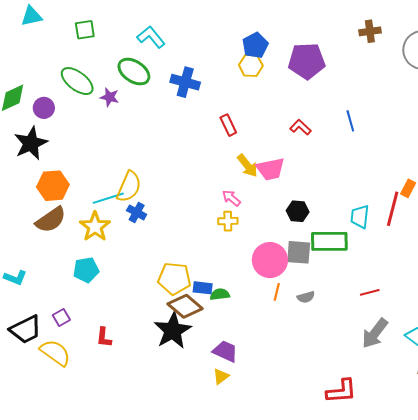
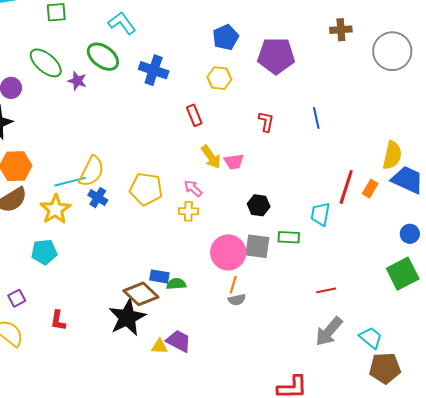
yellow hexagon: (251, 65) -> (219, 78), moved
red L-shape: (300, 127) -> (266, 122), turned 55
pink trapezoid: (271, 169) -> (234, 162), size x0.7
red line: (393, 209) -> (346, 187), moved
green rectangle: (329, 241) -> (289, 237), size x0.6
yellow pentagon: (174, 279) -> (146, 189), moved
gray semicircle: (306, 297) -> (237, 300), moved
yellow triangle: (221, 376) -> (159, 346), moved, turned 36

